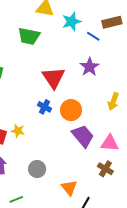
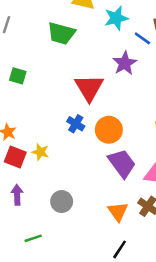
purple star: (90, 67) -> (125, 63), moved
orange triangle: (69, 188) -> (118, 212), moved

